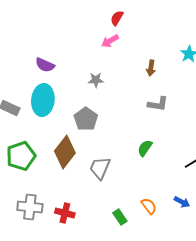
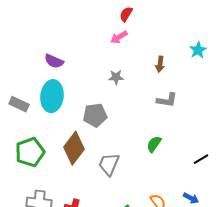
gray star: (96, 80) -> (116, 77), moved
gray pentagon: (86, 119) -> (95, 115), turned 30

